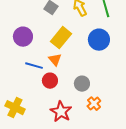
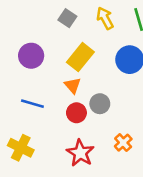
blue line: (34, 66) -> (32, 104), moved
red circle: (50, 81) -> (76, 113), moved
gray circle: (82, 84) -> (100, 104), moved

